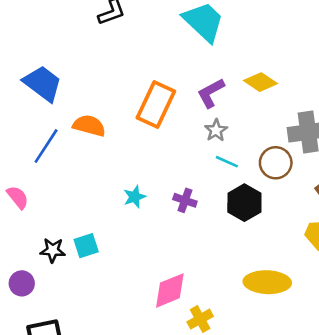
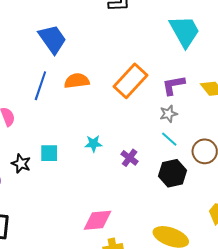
orange semicircle: (89, 126) -> (77, 81), turned -40
blue line: (46, 146) -> (40, 86), turned -32
cyan square: (86, 246) -> (49, 153), moved

